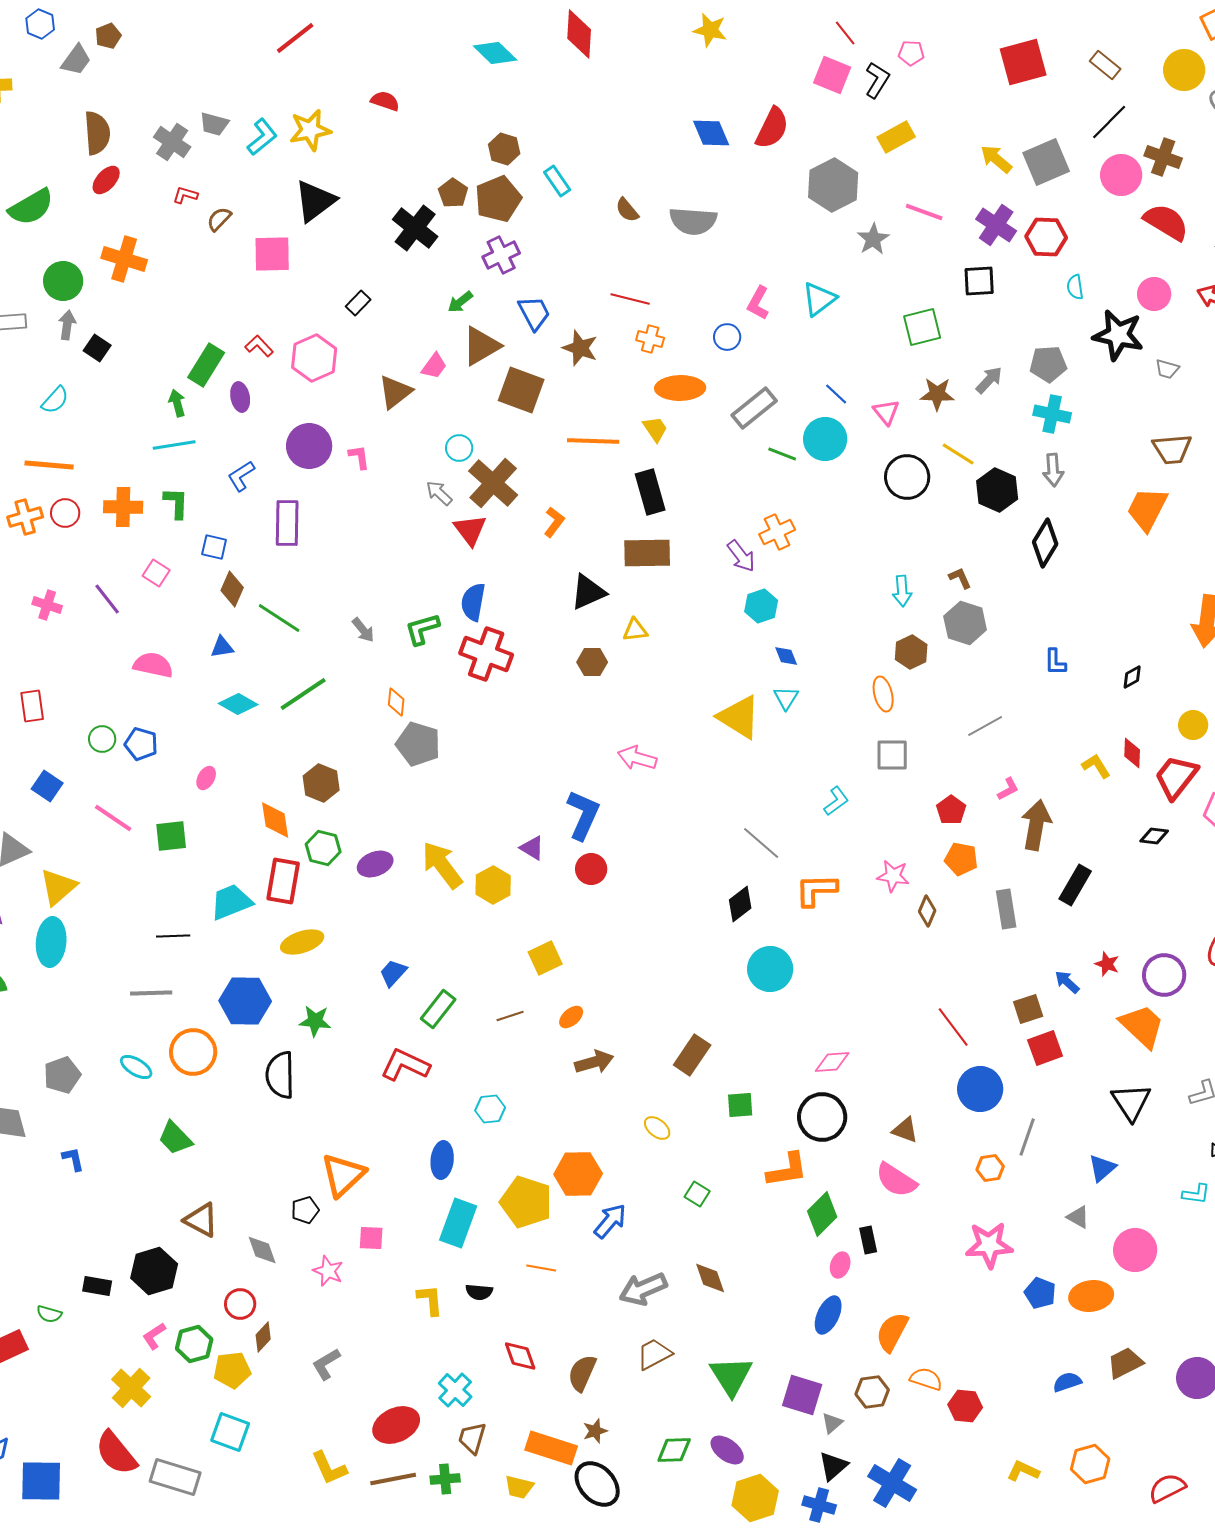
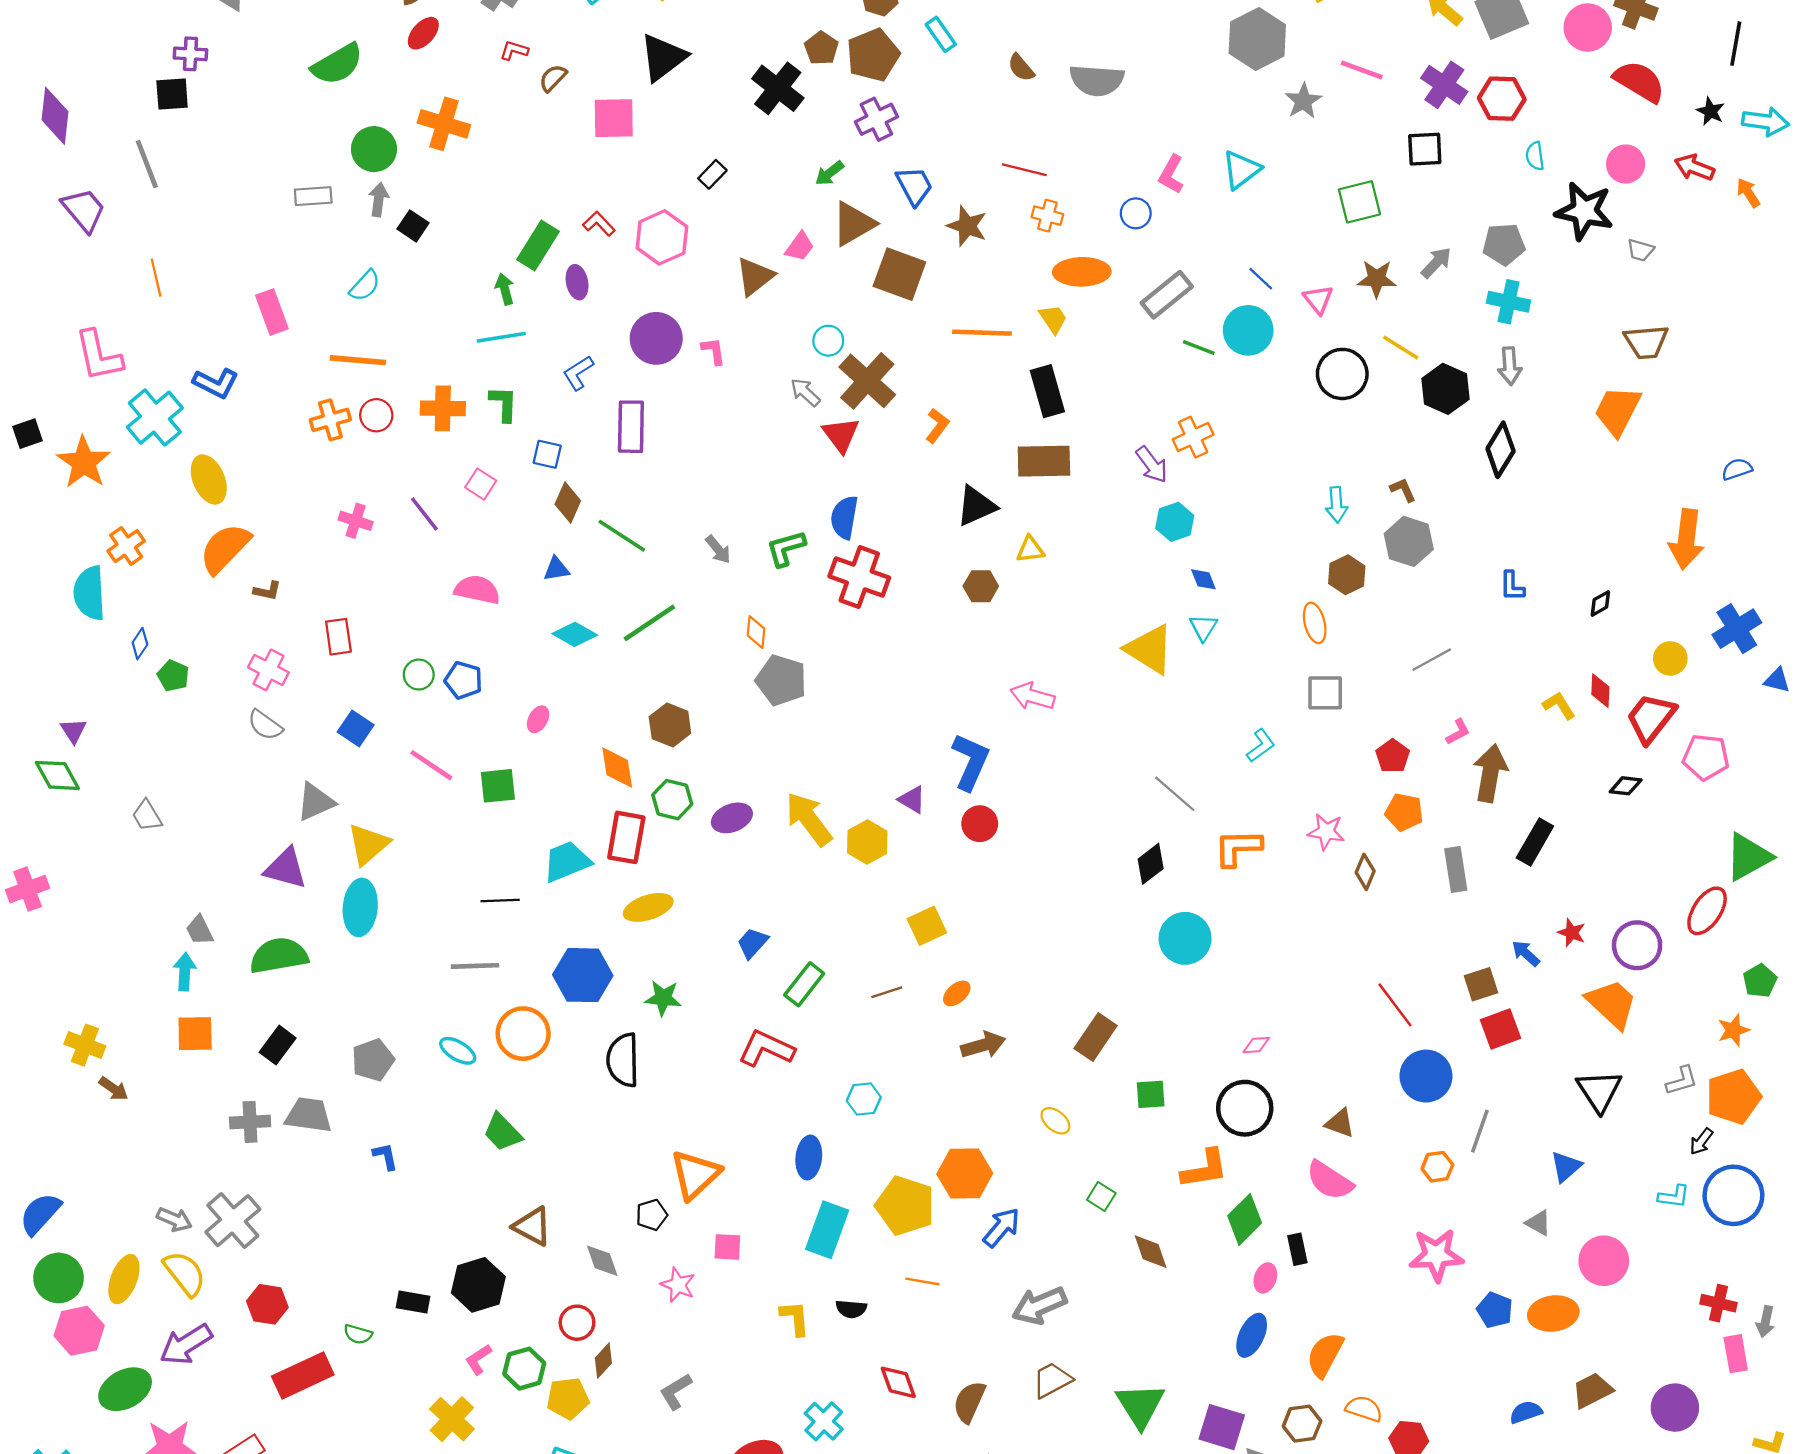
pink diamond: (832, 1062) -> (1256, 1045), size x0.7
brown diamond: (710, 1278) -> (1151, 1252), moved

